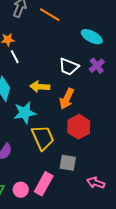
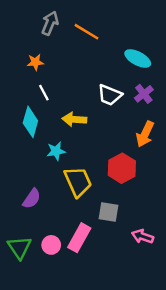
white line: (15, 57) -> (44, 93), moved
orange arrow: (67, 99) -> (145, 134), moved
cyan star: (25, 113) -> (56, 151), size x0.7

